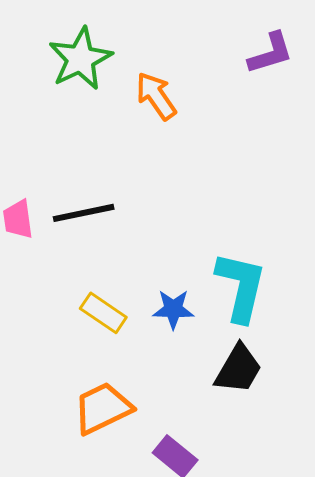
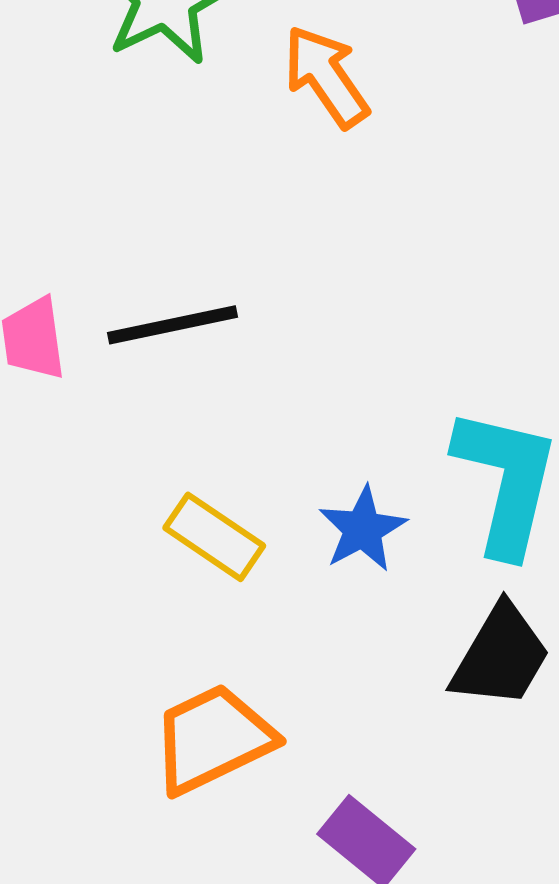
blue star: (173, 309) -> (363, 529), turned -30

